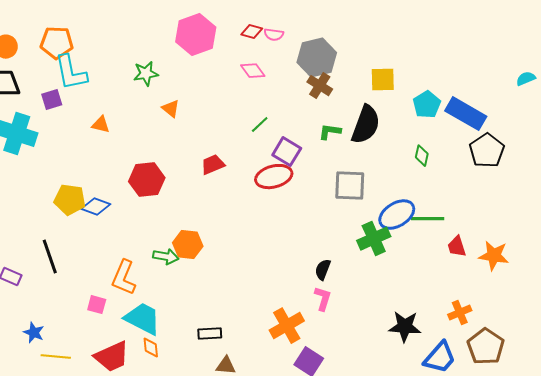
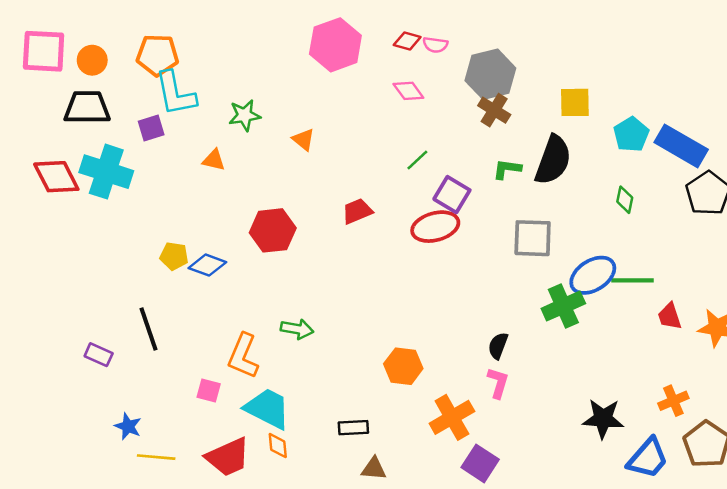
green star: (146, 74) -> (245, 115), moved
yellow pentagon: (70, 200) -> (174, 256), size x0.7
orange hexagon: (188, 245) -> (403, 366), moved

